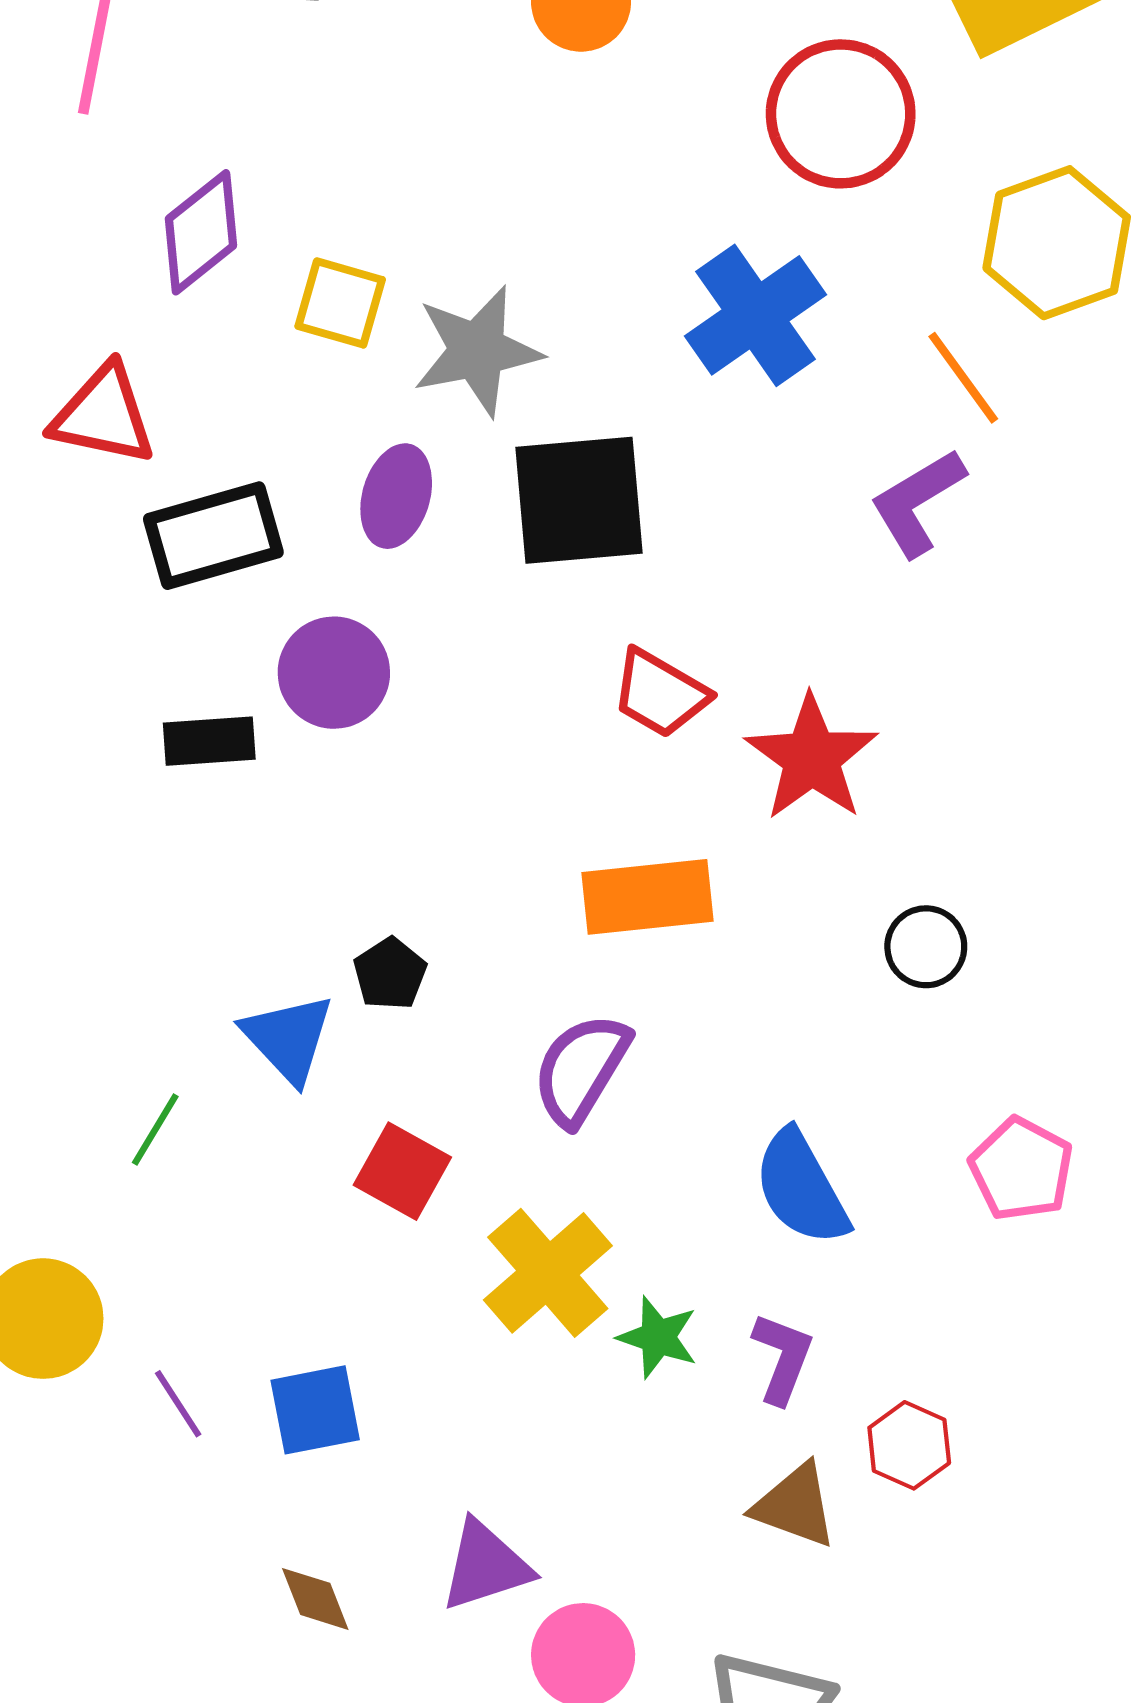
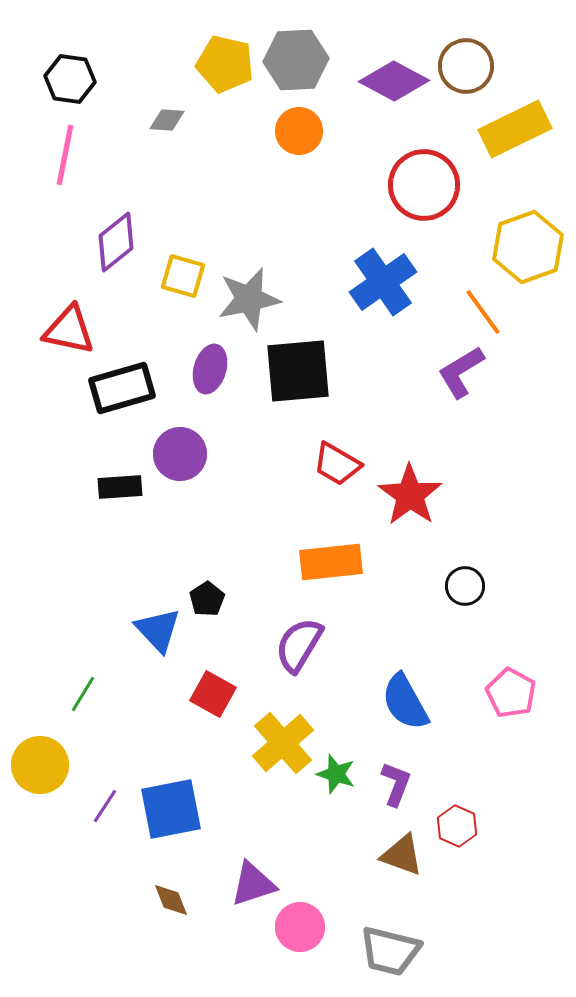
green line: (155, 1130) -> (83, 694), moved
purple line: (178, 1404) -> (105, 806), turned 66
blue square: (315, 1410) -> (171, 809), size x1.4

